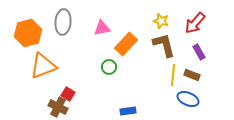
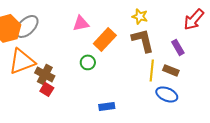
gray ellipse: (63, 22) -> (27, 26), moved, turned 40
red arrow: (195, 23) -> (194, 19), moved
brown cross: (58, 107) -> (45, 74), moved

